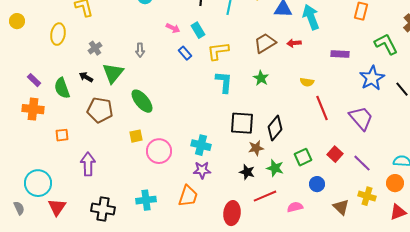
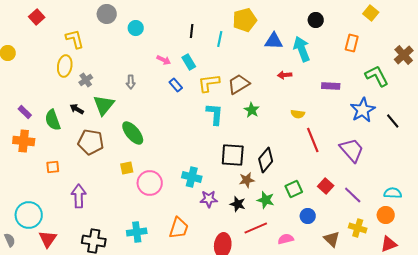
yellow ellipse: (58, 34) -> (65, 66), moved
brown trapezoid: (265, 43) -> (239, 84), moved
purple star: (202, 170) -> (209, 199), moved

